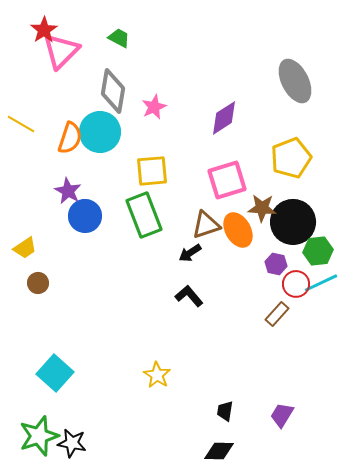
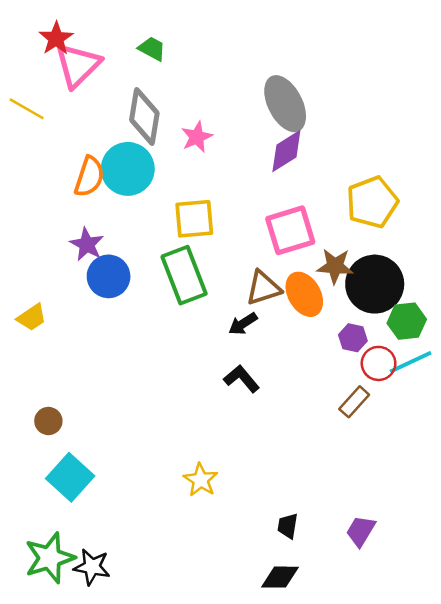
gray ellipse: (295, 81) -> (285, 104), moved
yellow line: (21, 124) -> (27, 109), moved
brown circle: (38, 283) -> (48, 421), moved

